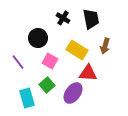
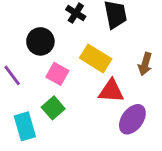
brown arrow: (105, 46) -> (145, 64), moved
purple ellipse: (73, 93) -> (132, 119), moved

